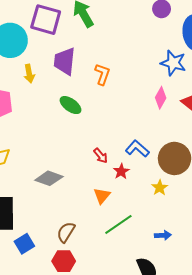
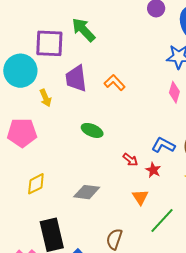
orange L-shape: (102, 74) -> (115, 83), turned -50
green ellipse: (71, 105) -> (92, 130), moved

